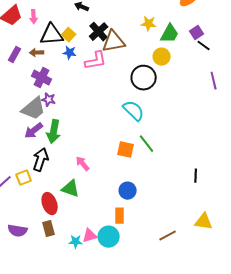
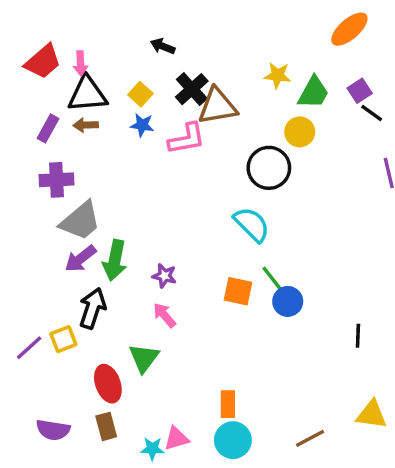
black triangle: (52, 35) -> (87, 94), moved
purple cross: (42, 78) -> (57, 180), moved, turned -30
purple star: (49, 100) -> (164, 276), moved
green triangle: (71, 189) -> (144, 358), turned 48
blue circle: (128, 191) -> (288, 301), moved
cyan circle: (109, 237) -> (233, 440), moved

